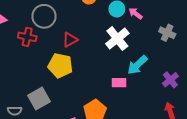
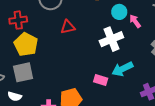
red cross: (27, 37) -> (18, 20), moved, turned -36
yellow pentagon: (60, 66) -> (26, 44), moved

